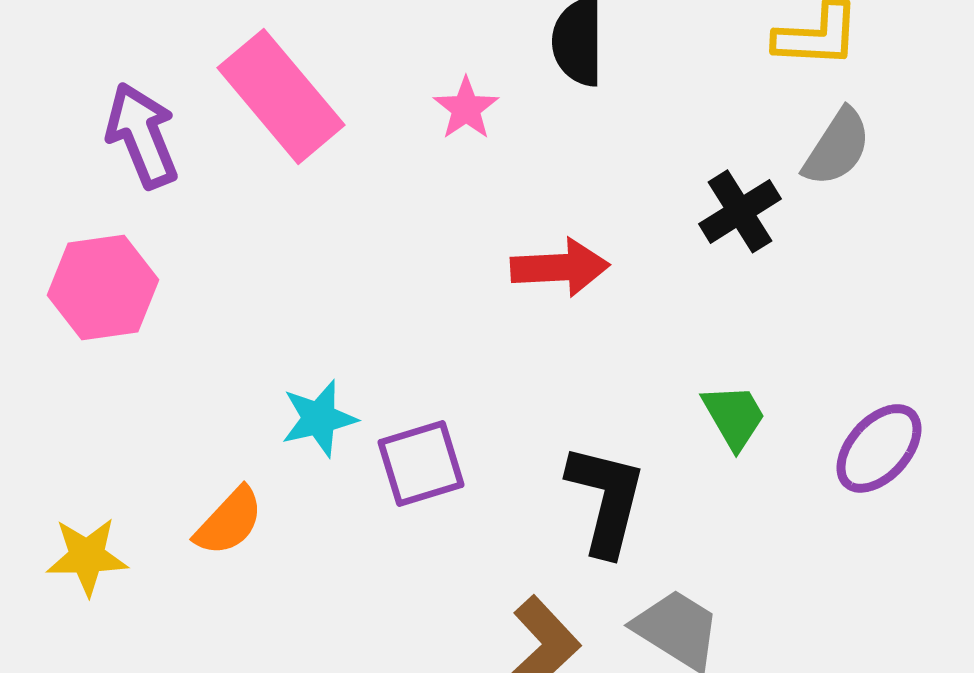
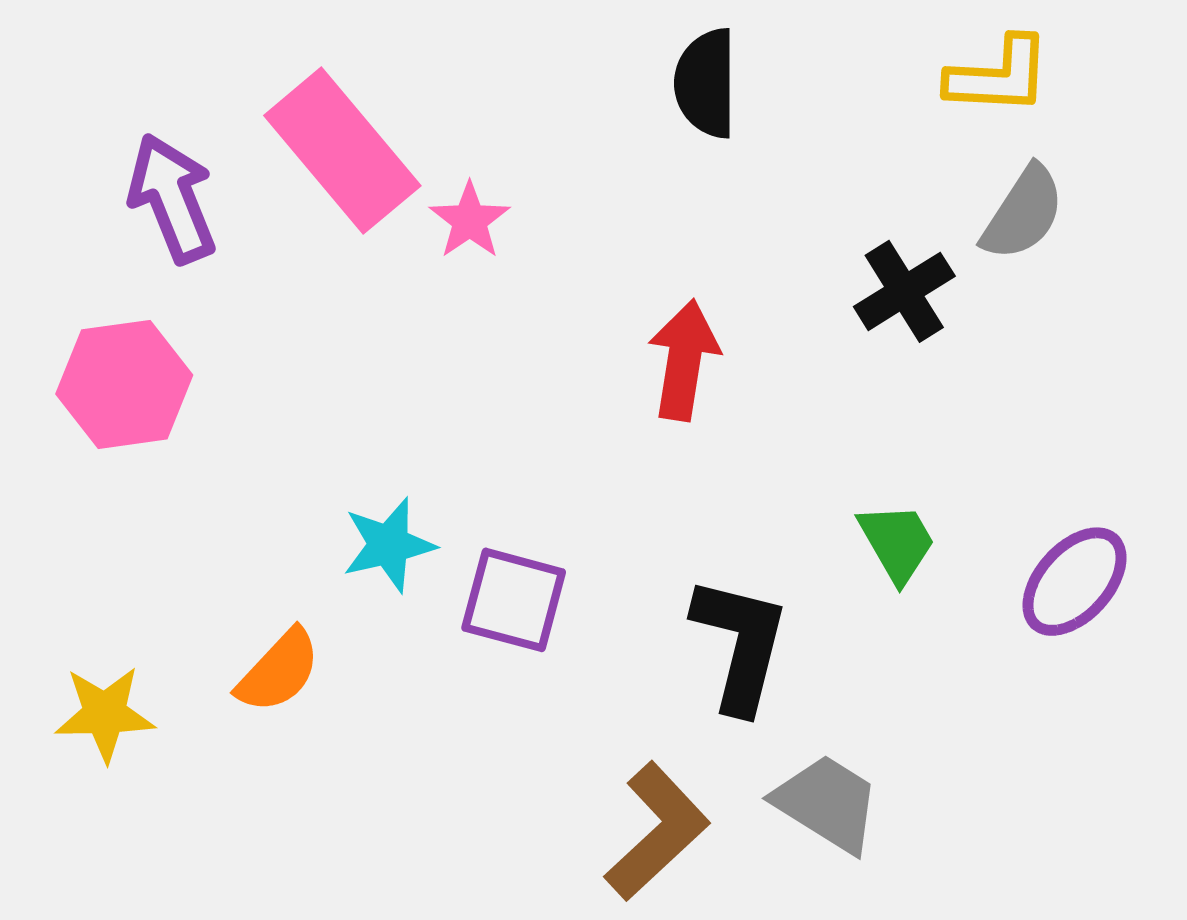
pink star: (466, 108) -> (470, 220), moved
red arrow: (560, 267) -> (684, 360), turned -78
purple square: (421, 463) -> (514, 600), turned 32

